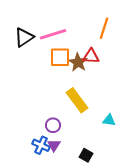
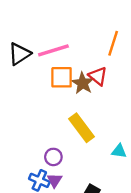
red triangle: (91, 56) -> (98, 76), turned 36

